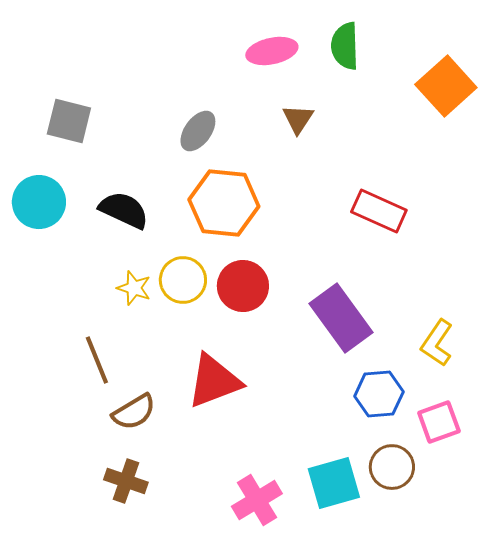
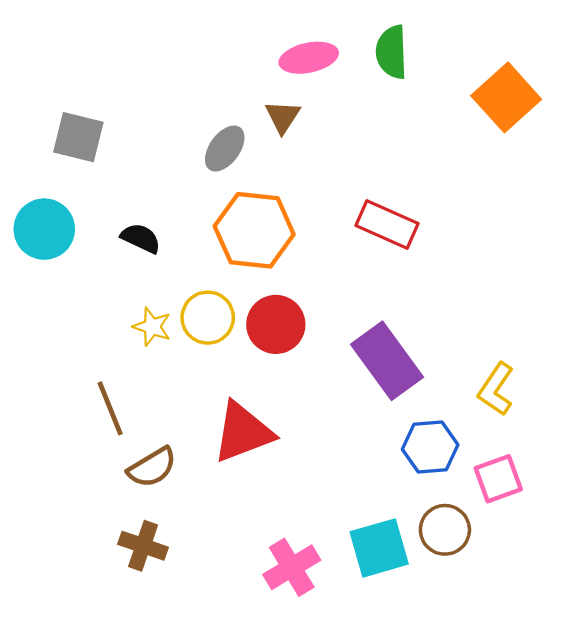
brown triangle: (298, 119) -> (283, 117), moved
black semicircle: (124, 210) -> (141, 238), size x0.7
red rectangle: (379, 211) -> (387, 225), moved

